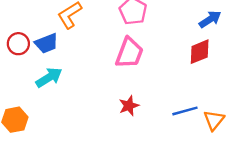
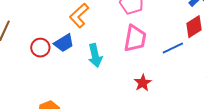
cyan arrow: (49, 77) -> (95, 56), moved, turned 120
blue line: (185, 111) -> (173, 48), moved

